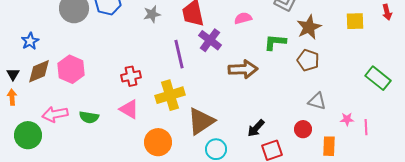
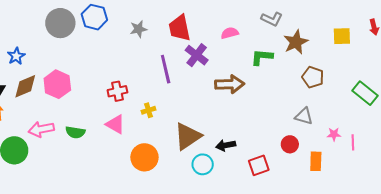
brown pentagon: (308, 60) -> (313, 77), moved
yellow cross: (170, 95) -> (148, 110), moved, size x0.5
black arrow: (256, 128) -> (226, 145), moved, turned 36

